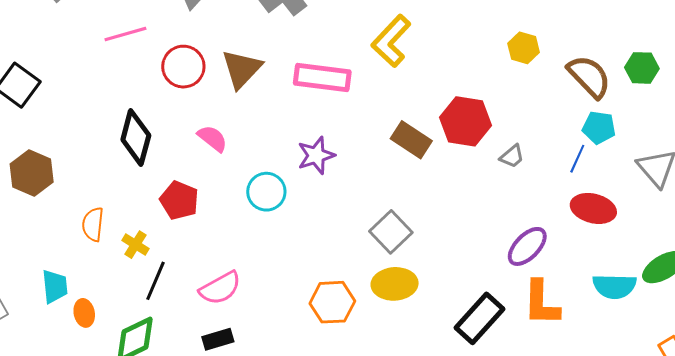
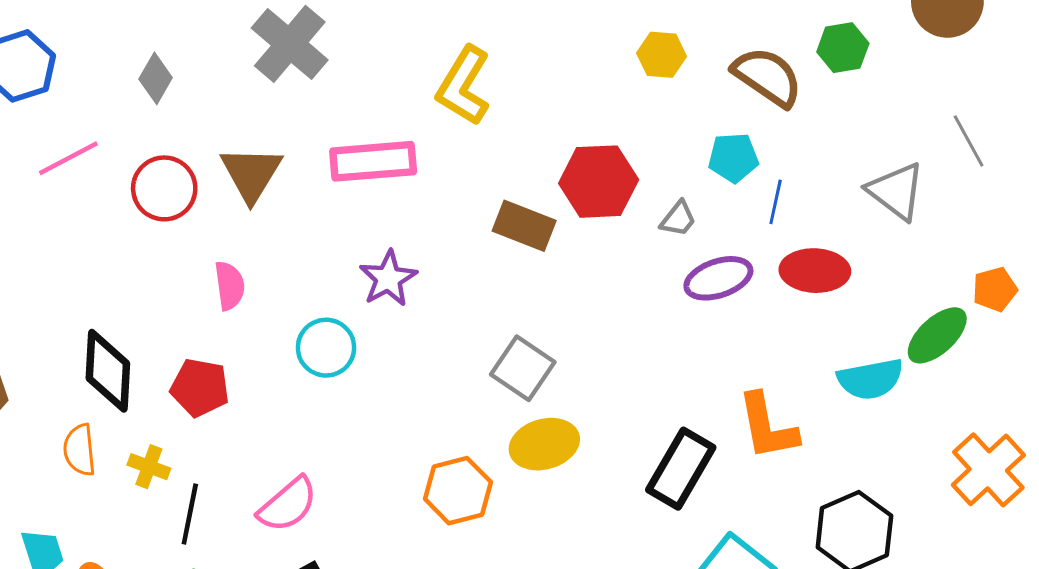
cyan pentagon: (599, 127) -> (733, 158), moved
black diamond: (136, 137) -> (108, 371), moved
pink semicircle: (212, 138) -> (230, 286), turned 56
purple ellipse: (527, 246) -> (718, 278), moved, turned 39

